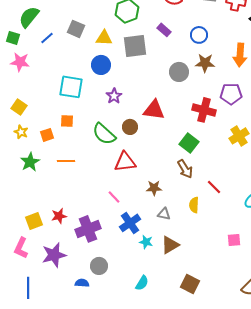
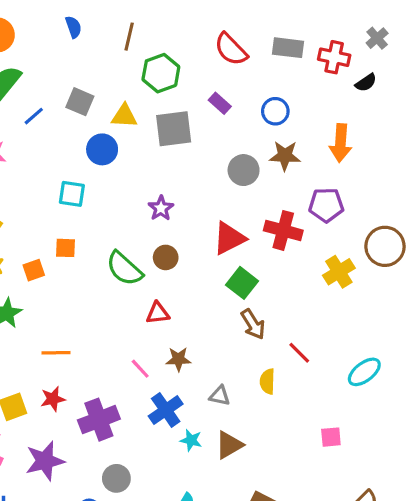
blue circle: (101, 65) -> (102, 149), moved
cyan square: (71, 87) -> (72, 194), size x0.7
purple star: (114, 96) -> (161, 208), moved
red triangle: (154, 110) -> (229, 238), moved, turned -35
green square: (189, 143) -> (242, 283), moved
orange line: (66, 161) -> (56, 353), moved
red triangle: (125, 162) -> (158, 313), size x0.7
brown star: (154, 188) -> (178, 359), moved

